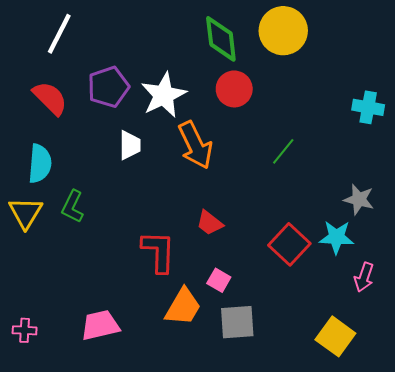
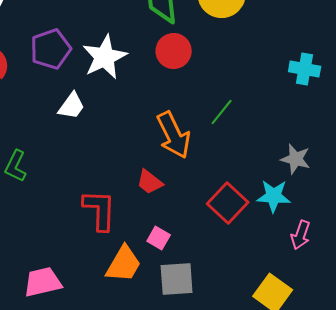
white trapezoid: (130, 145) -> (72, 106), turned 36
orange arrow: (195, 145) -> (174, 135), moved

